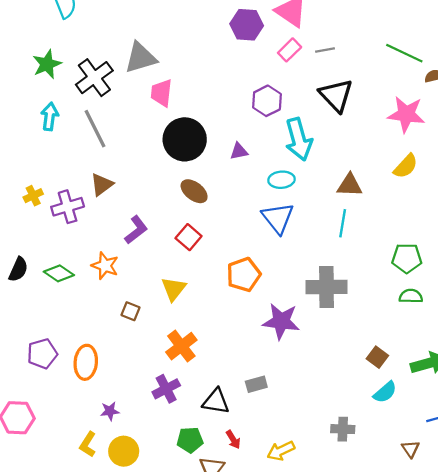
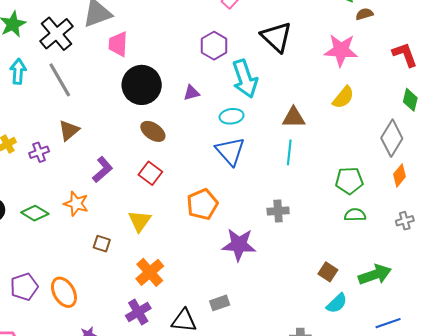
purple cross: (68, 207) -> (39, 152), size x0.7
gray cross: (327, 287) -> (278, 211), size x0.6
orange ellipse: (86, 362) -> (64, 292), turned -32

